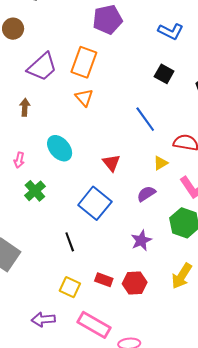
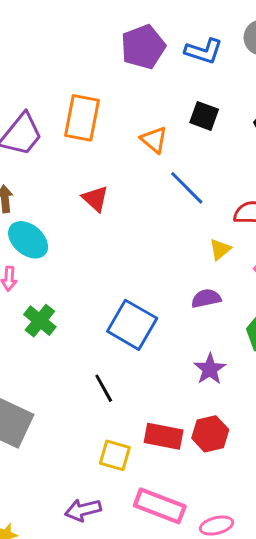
purple pentagon: (108, 20) -> (143, 47), moved
orange triangle: (84, 98) -> (154, 140), moved
cyan ellipse: (60, 148) -> (28, 240), moved
red triangle: (111, 163) -> (95, 199), moved
purple semicircle: (146, 194) -> (206, 298), turned 30
red rectangle: (104, 280) -> (164, 436), size x1.4

